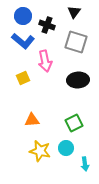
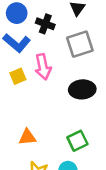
gray square: (76, 42) -> (80, 44), turned -35
yellow square: (23, 78) -> (18, 76), moved

